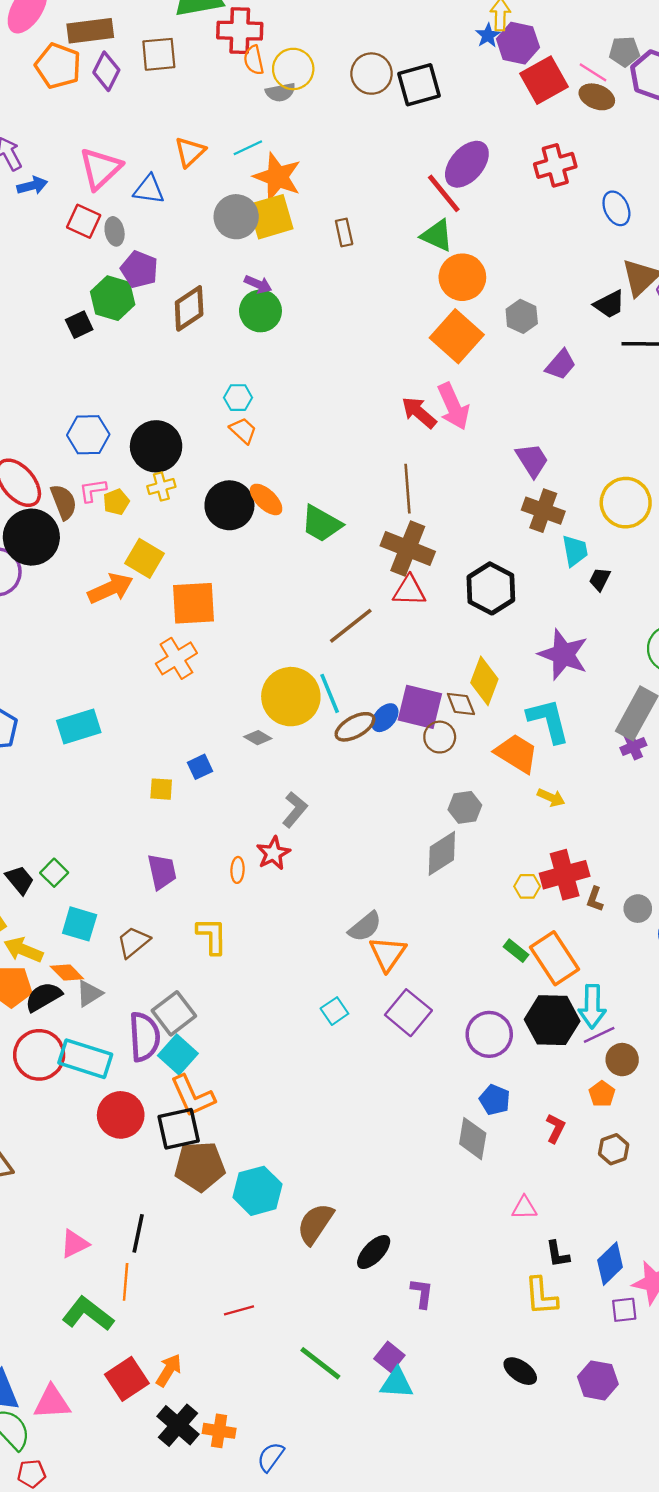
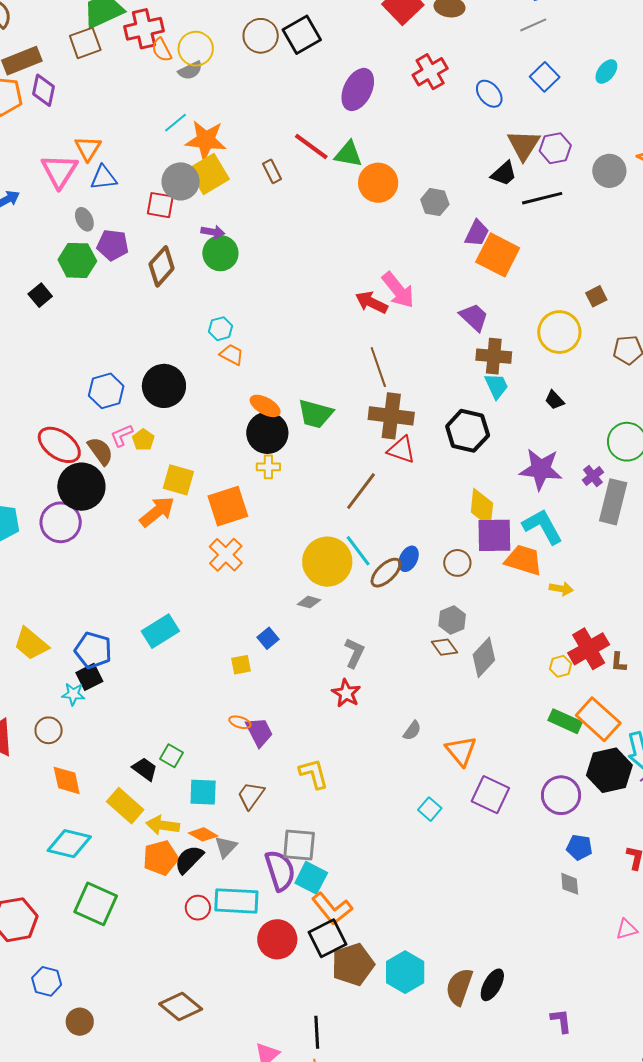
brown square: (159, 54) -> (85, 43), moved
orange triangle: (190, 152) -> (88, 148), moved
red line: (444, 193) -> (311, 146), moved
red square: (84, 221) -> (160, 205), moved
green hexagon: (113, 298) -> (77, 260), moved
black square: (79, 325) -> (40, 295), moved
orange square: (457, 336) -> (498, 255), moved
yellow cross: (161, 487) -> (268, 467), moved, turned 30
black circle: (229, 505) -> (267, 433), moved
cyan trapezoid: (575, 551) -> (496, 386), moved
black trapezoid: (600, 579) -> (555, 400), turned -55
red triangle: (409, 591) -> (401, 450), turned 32
brown diamond: (461, 704) -> (444, 647), moved
purple square: (420, 707) -> (494, 535), moved
purple cross: (633, 746) -> (593, 476), moved
gray hexagon: (465, 807) -> (452, 620), moved
orange ellipse: (238, 870) -> (240, 722), moved, turned -60
gray semicircle: (365, 927) -> (412, 731), moved, size x0.7
green rectangle: (516, 951) -> (565, 721), size x1.5
gray square: (174, 1013) -> (299, 845), turned -33
red circle: (39, 1055) -> (198, 908), size x0.6
gray diamond: (473, 1139) -> (570, 884), size x0.7
black ellipse: (374, 1252) -> (492, 985), moved

